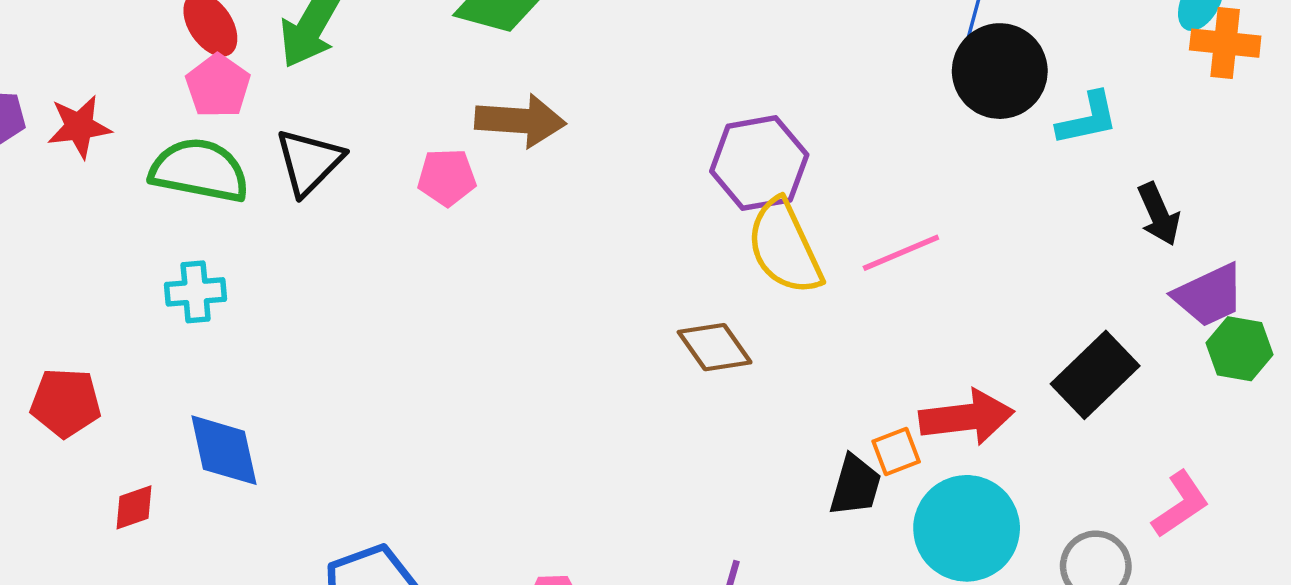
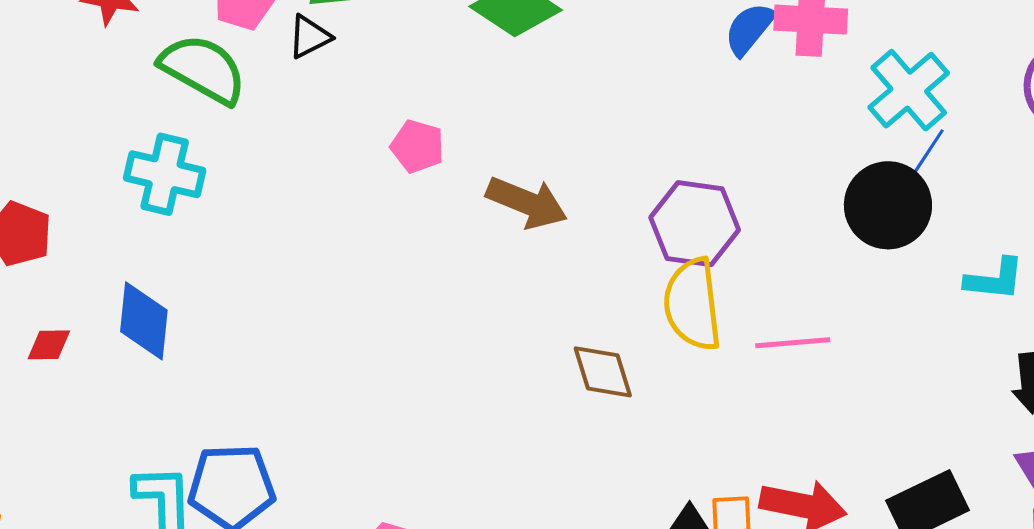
black circle: (1000, 71) -> (888, 205), moved
brown arrow: (520, 121) -> (527, 203), moved
black triangle: (309, 162) -> (310, 37), moved, size x0.7
cyan cross: (196, 292) -> (165, 174), size x1.4

